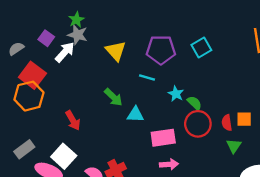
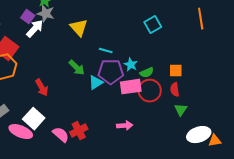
purple square: (46, 38) -> (28, 17), moved
purple pentagon: (161, 50) -> (111, 72), moved
green semicircle: (194, 103) -> (147, 73), turned 112
cyan triangle: (135, 115) -> (96, 83), turned -35
orange square: (244, 119) -> (176, 71), moved
pink rectangle: (163, 138) -> (131, 87), moved

